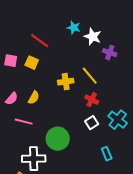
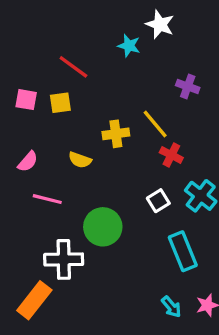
white star: (93, 37) -> (160, 24), moved
yellow square: (32, 63) -> (60, 103), turned -32
yellow semicircle: (34, 98) -> (80, 160), moved, turned 80
red cross: (92, 100) -> (171, 155), moved
cyan rectangle: (107, 154) -> (183, 251), size x1.6

